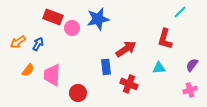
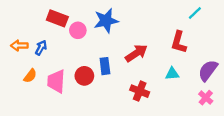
orange arrow: (18, 42) -> (19, 46), turned 35
purple semicircle: (192, 65) -> (208, 70), size x1.5
blue rectangle: (106, 67) -> (105, 66), moved
pink cross: (190, 90) -> (206, 98), turned -32
red circle: (78, 93) -> (84, 76), moved

